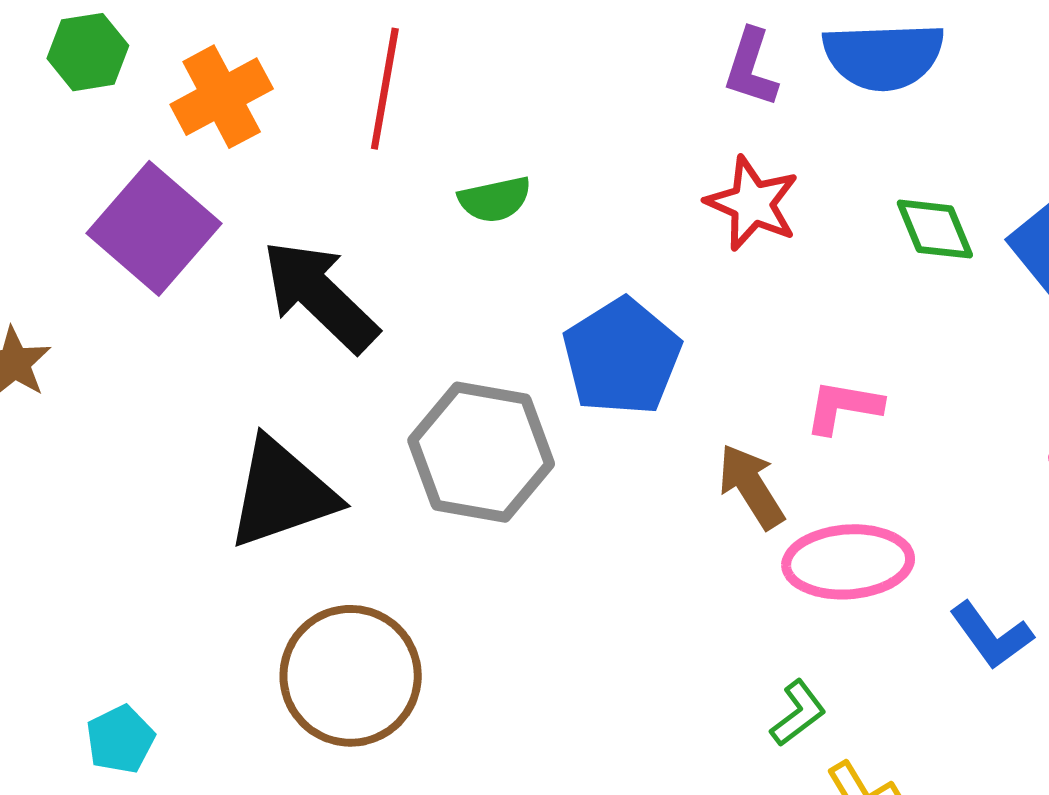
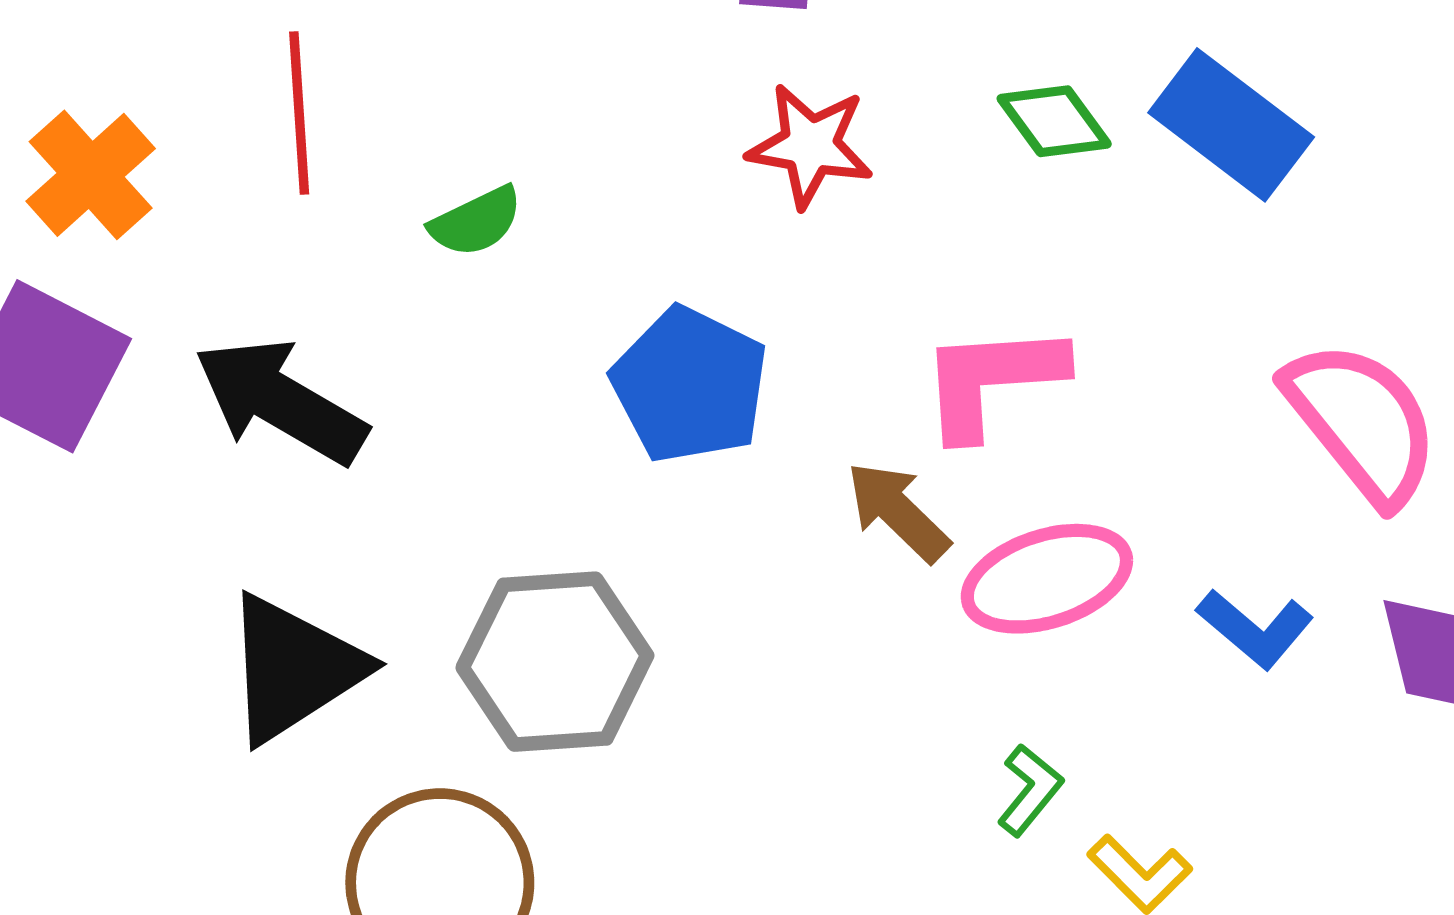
pink L-shape: (843, 407) -> (992, 380), size x1.5
gray hexagon: (481, 452) -> (555, 662), moved

